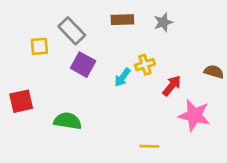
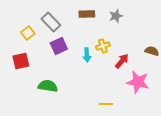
yellow square: (39, 46) -> (28, 33), turned -32
purple square: (83, 65) -> (59, 46), turned 36
cyan arrow: (122, 77) -> (87, 55), turned -40
red square: (21, 101) -> (21, 61), moved

